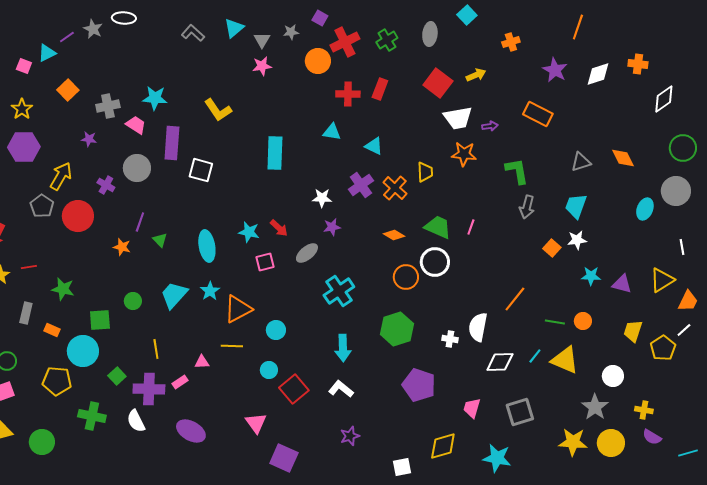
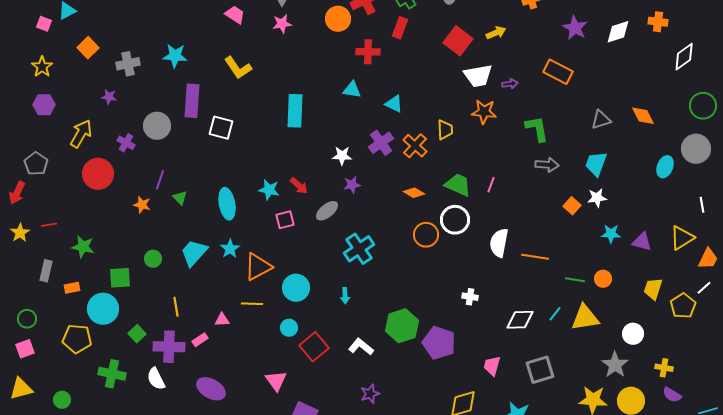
red rectangle: (380, 89) -> (400, 28), moved
pink trapezoid: (136, 125) -> (235, 15), moved
purple hexagon: (24, 147) -> (44, 105), size x0.7
gray pentagon: (42, 206) -> (36, 164), moved
gray arrow: (527, 207) -> (547, 165), turned -100
orange line: (515, 299) -> (535, 257), turned 60
white semicircle: (478, 327) -> (499, 243), moved
green hexagon: (397, 329) -> (402, 326), moved
orange rectangle: (52, 330) -> (72, 288), turned -35
cyan circle: (276, 330) -> (296, 288), size x1.4
cyan arrow: (343, 348) -> (345, 296), moved, size x0.6
yellow triangle: (565, 360) -> (585, 318), turned -32
green circle: (42, 442) -> (62, 400), size x0.7

